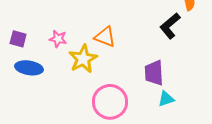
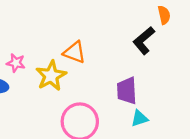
pink star: (58, 39) -> (16, 63), moved

